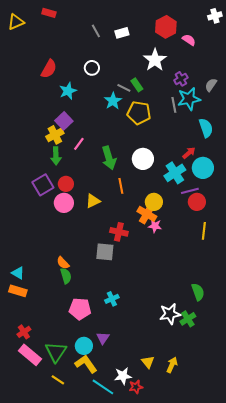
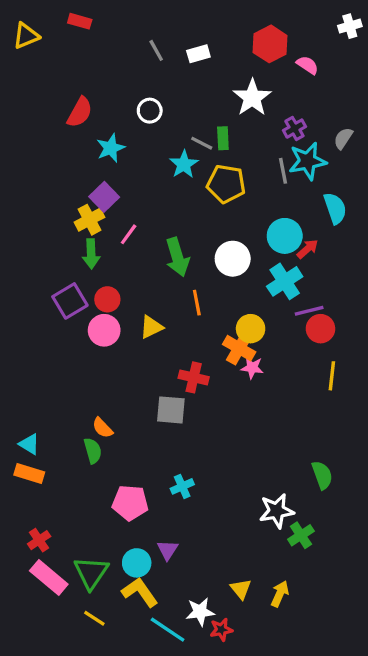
green rectangle: (137, 85) -> (223, 138), turned 32
cyan circle: (203, 168) -> (285, 236), moved
green semicircle: (66, 276) -> (93, 451), moved
green cross: (188, 319) -> (301, 535), moved

